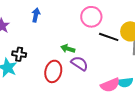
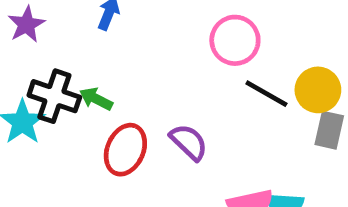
green arrow: (68, 49) -> (96, 99), moved
black cross: (19, 54) -> (54, 96), size x1.5

